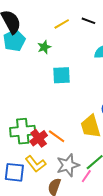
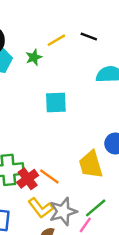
green star: (44, 47) -> (34, 57), moved
yellow L-shape: (36, 164) -> (41, 208), moved

